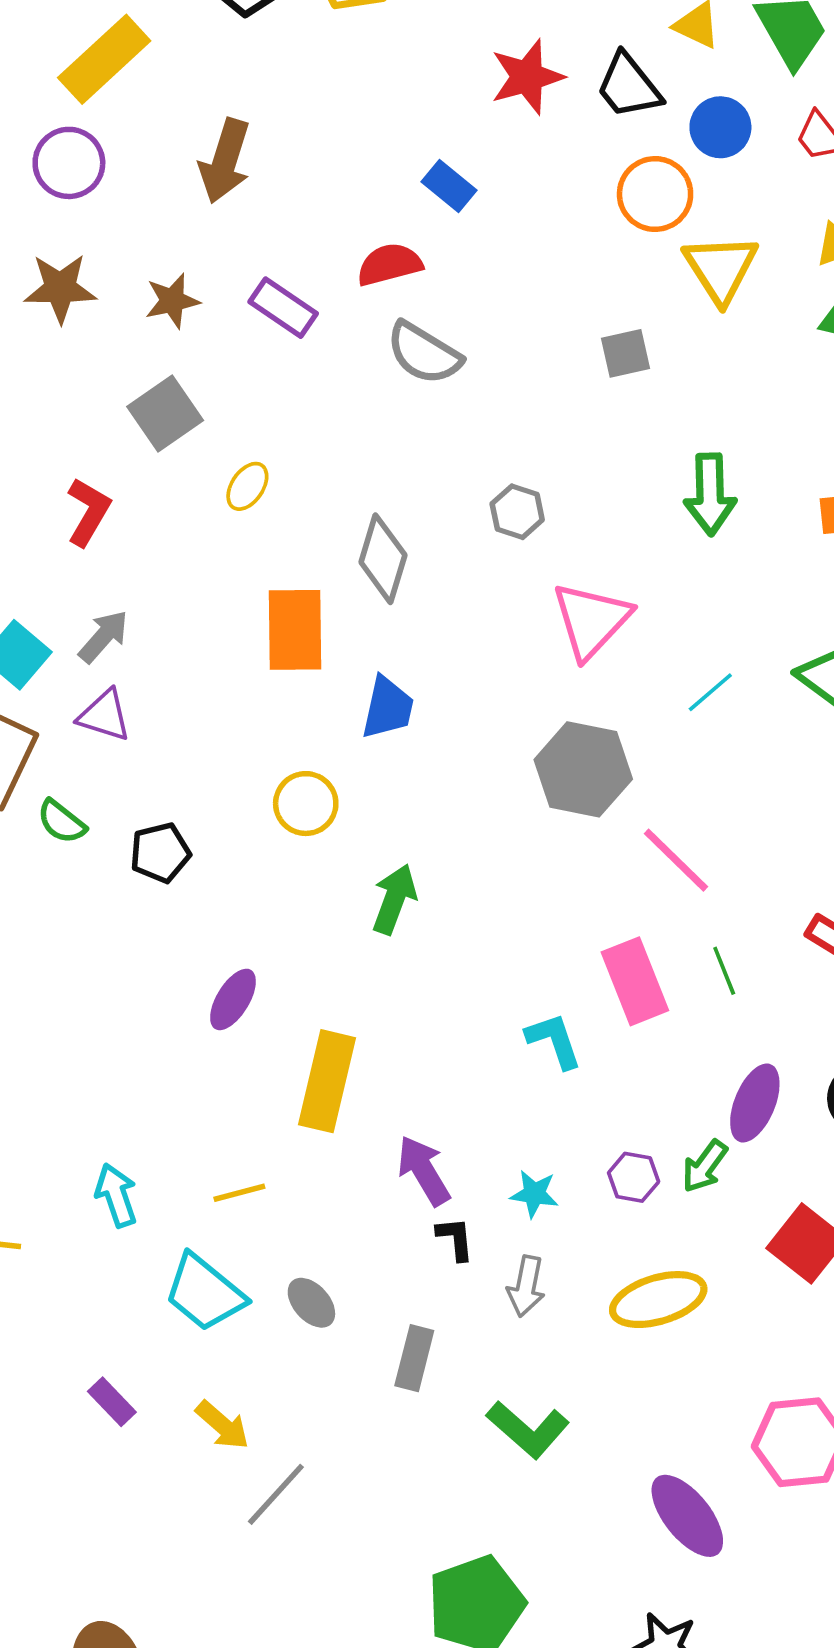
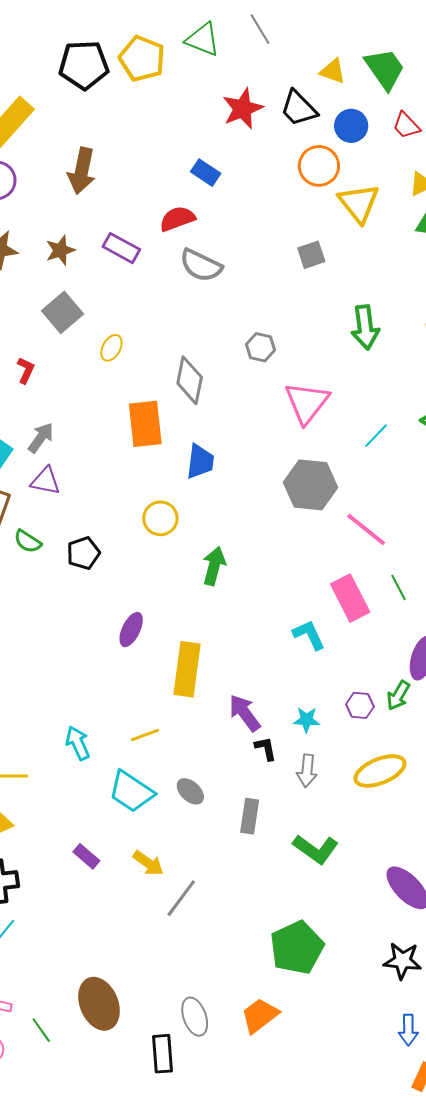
red L-shape: (88, 512) -> (26, 370), size x0.7

